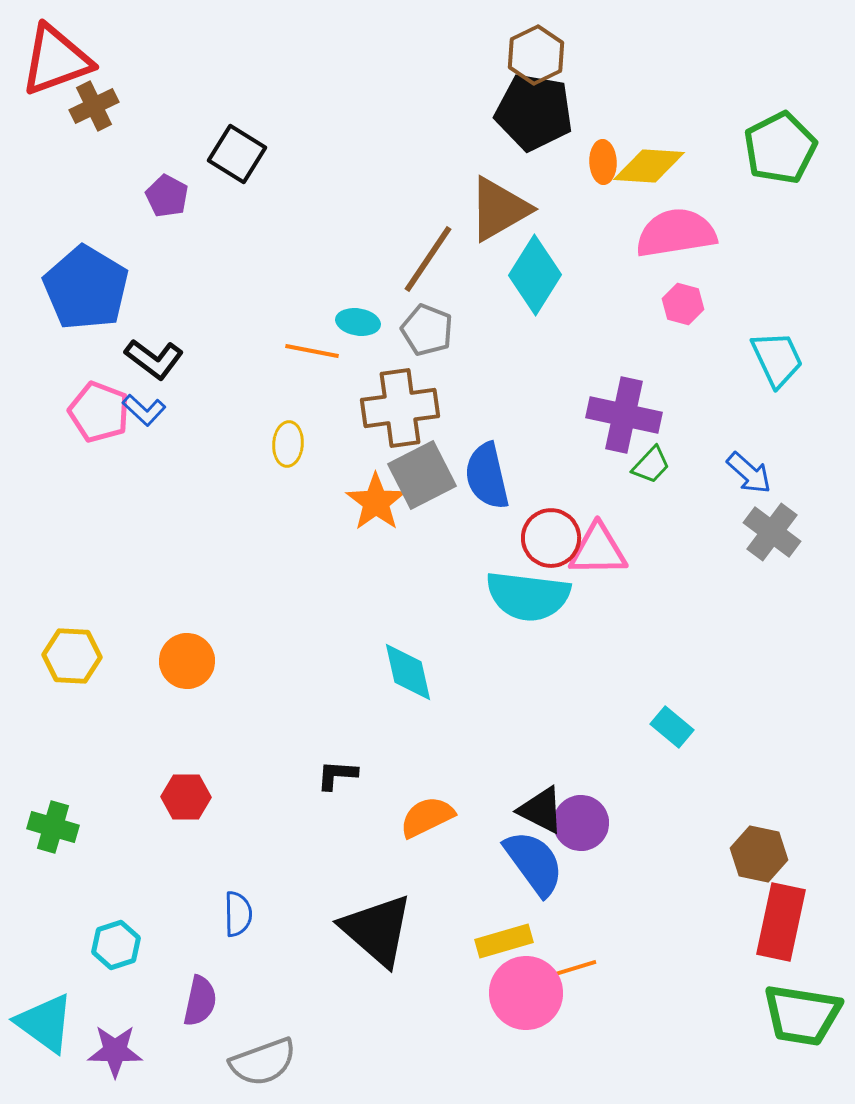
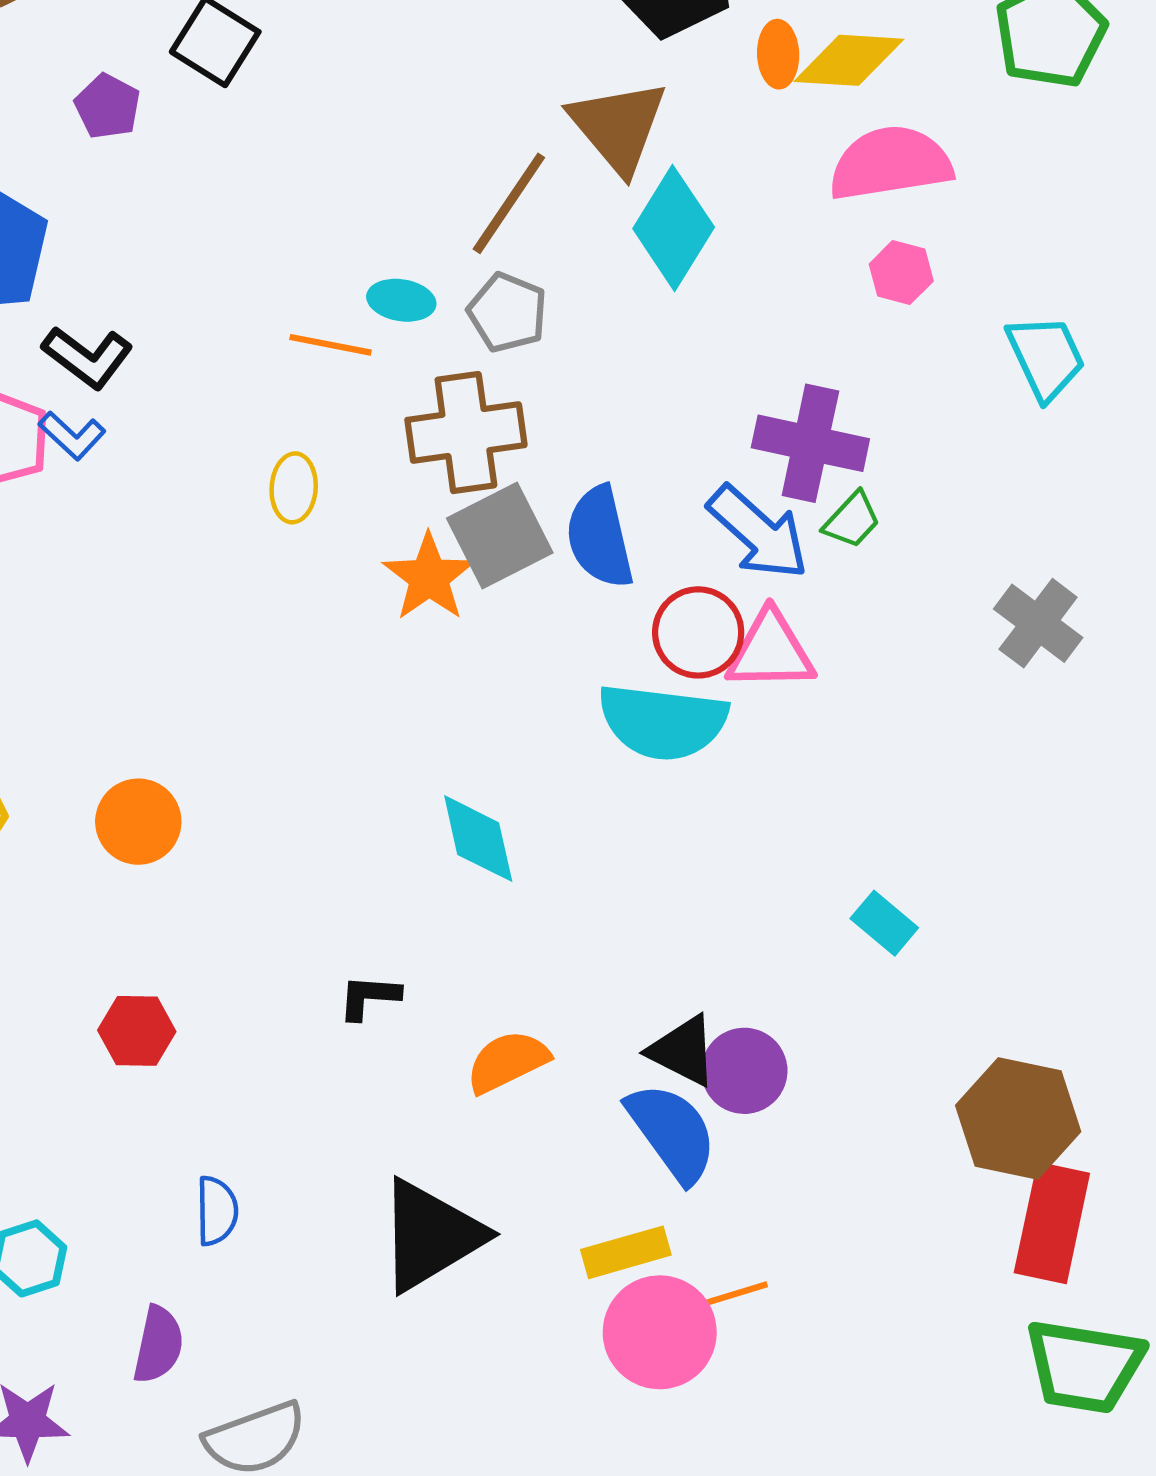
brown triangle: (499, 209) -> (618, 126), turned -40
blue arrow: (749, 473) -> (758, 532), moved, size x1.5
brown hexagon: (759, 854) -> (1018, 1118), size x1.4
black triangle: (377, 930) -> (431, 1235), turned 48

